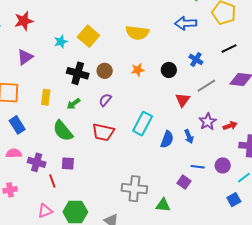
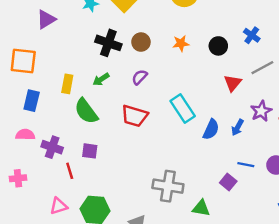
yellow rectangle: (46, 97) -> (67, 84), moved
cyan rectangle: (143, 124) -> (183, 108), turned -65
blue rectangle: (17, 125) -> (32, 101), turned 42
blue arrow: (189, 136) -> (237, 127), turned 48

